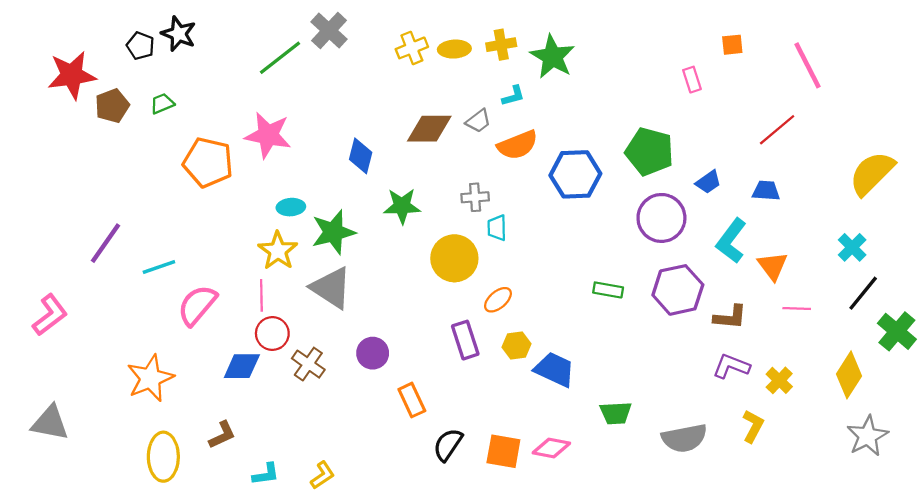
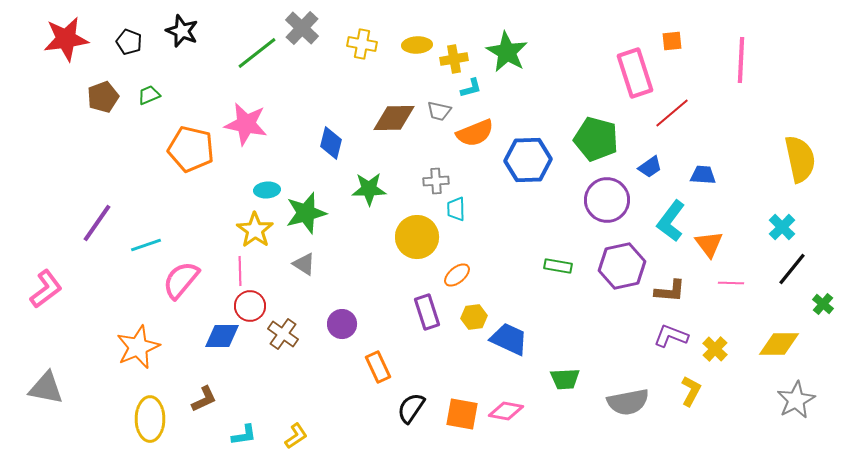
black star: (179, 34) -> (182, 31), moved
yellow cross: (501, 45) -> (454, 59), moved
yellow cross: (412, 48) -> (362, 44), moved, turned 32
pink line: (808, 65) -> (741, 60), turned 30
red star: (72, 75) -> (66, 39), moved
pink rectangle: (692, 80) -> (635, 73), size x2.0
gray trapezoid: (478, 121) -> (439, 111), turned 50
red line: (777, 130) -> (672, 113), moved
yellow semicircle: (872, 173) -> (800, 159), turned 123
gray triangle: (331, 288) -> (304, 264), size x0.6
green cross: (897, 331) -> (823, 304), size x0.6
yellow diamond: (849, 375) -> (779, 344), turned 57

